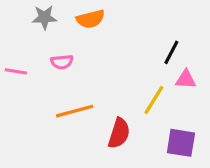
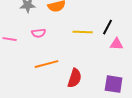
yellow line: (154, 100) -> (83, 32), moved, turned 60

